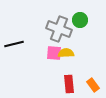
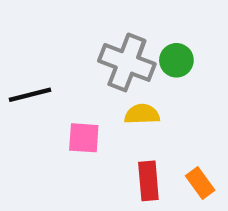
green circle: (80, 20) -> (176, 60), moved
pink square: (54, 53) -> (84, 138), moved

